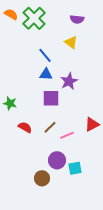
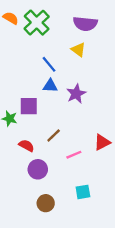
purple semicircle: (77, 19) -> (85, 24), size x1.5
purple square: (51, 98) -> (29, 106), moved
brown line: (50, 127) -> (54, 135), moved
purple circle: (57, 160) -> (38, 169), moved

